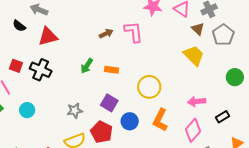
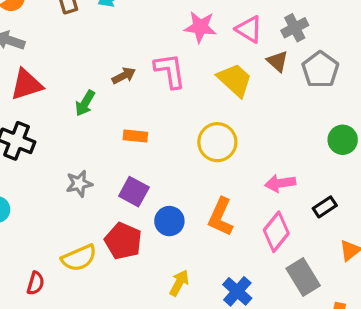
yellow trapezoid: (194, 55) -> (235, 80), moved
green arrow: (87, 66) -> (85, 103), moved
yellow circle: (149, 87) -> (217, 142), moved
gray star: (75, 111) -> (79, 184), moved

